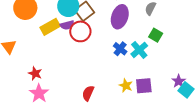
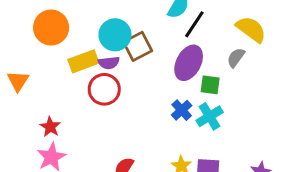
red circle: (80, 31) -> (104, 89), moved
green square: (156, 35) -> (210, 85), moved, turned -32

